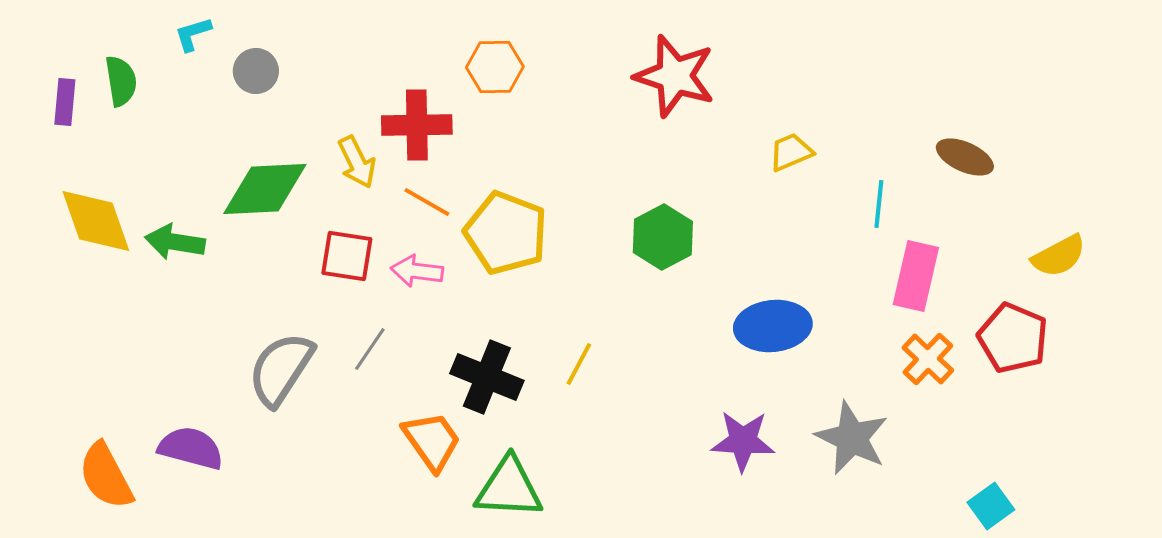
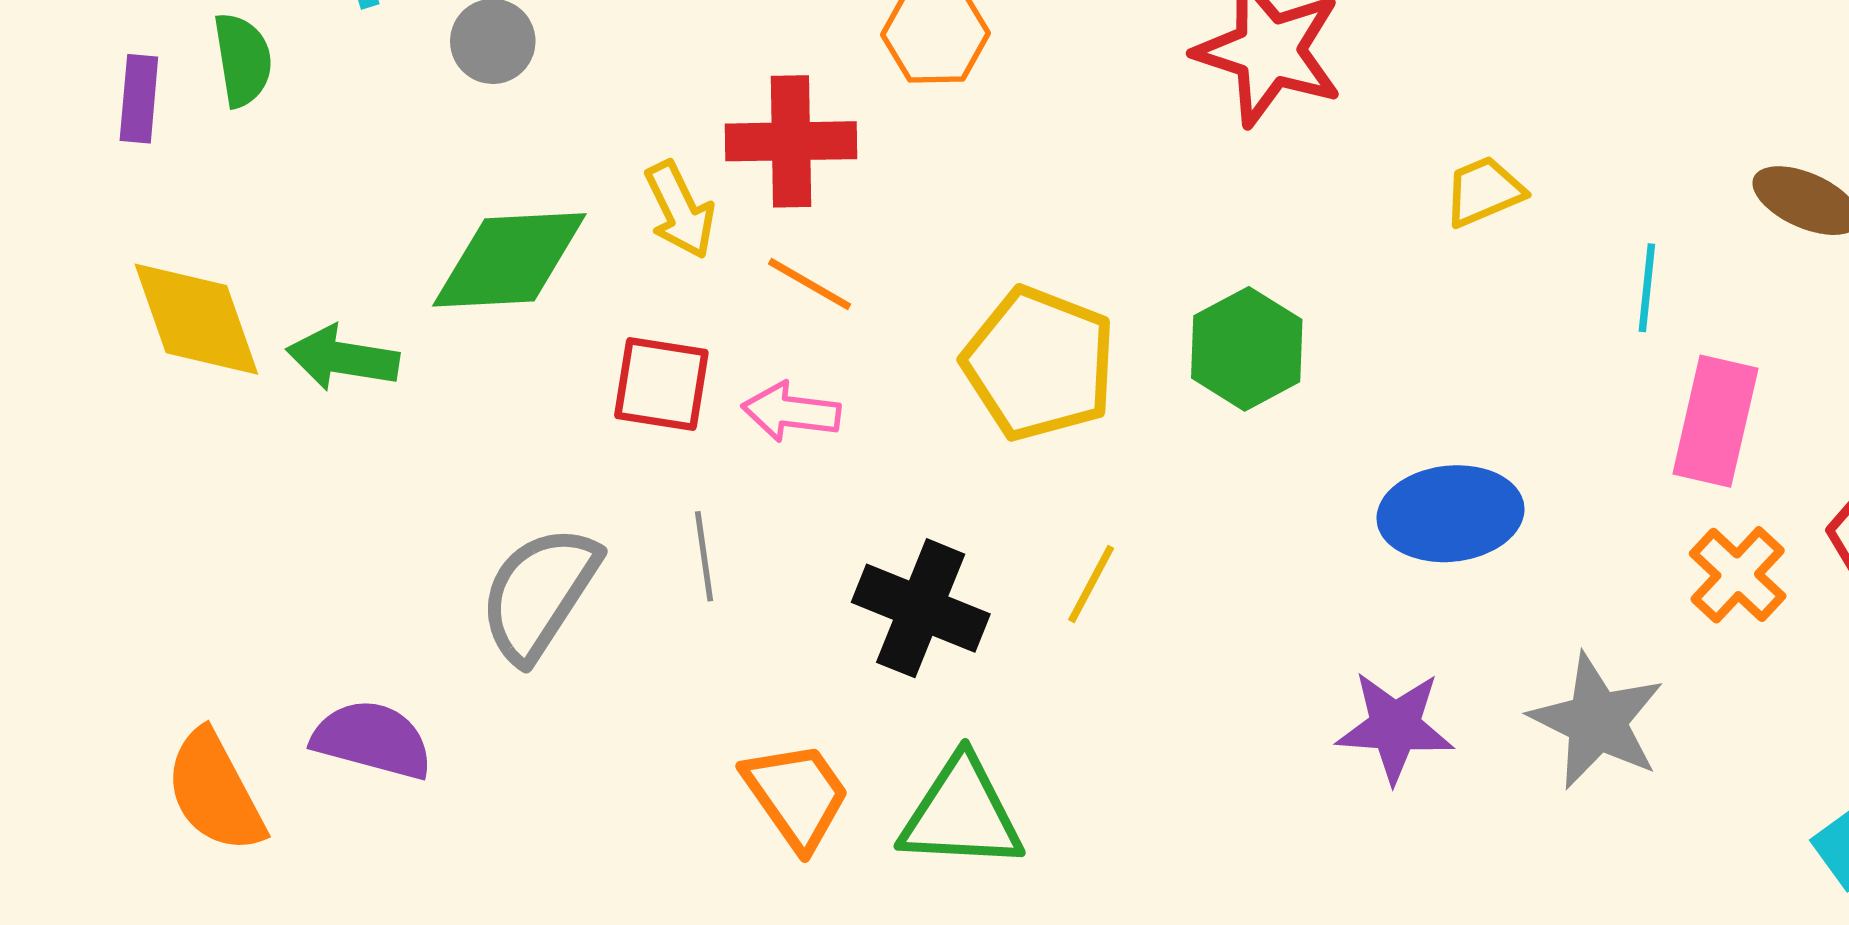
yellow pentagon: (506, 233) -> (1039, 364), moved
gray line: (370, 349) -> (704, 556), turned -42
orange trapezoid: (432, 441) -> (797, 795), moved

